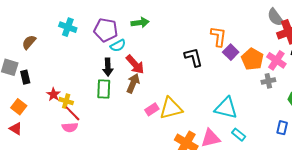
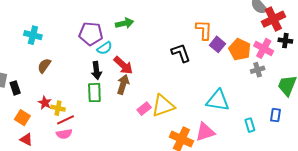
cyan cross: (68, 27) -> (33, 35), moved
brown semicircle: (29, 42) -> (44, 66), moved
orange square: (19, 107) -> (22, 118), moved
red line: (73, 113) -> (66, 120), turned -66
red triangle: (16, 129) -> (26, 139), moved
cyan rectangle: (239, 135) -> (250, 125), moved, turned 40

